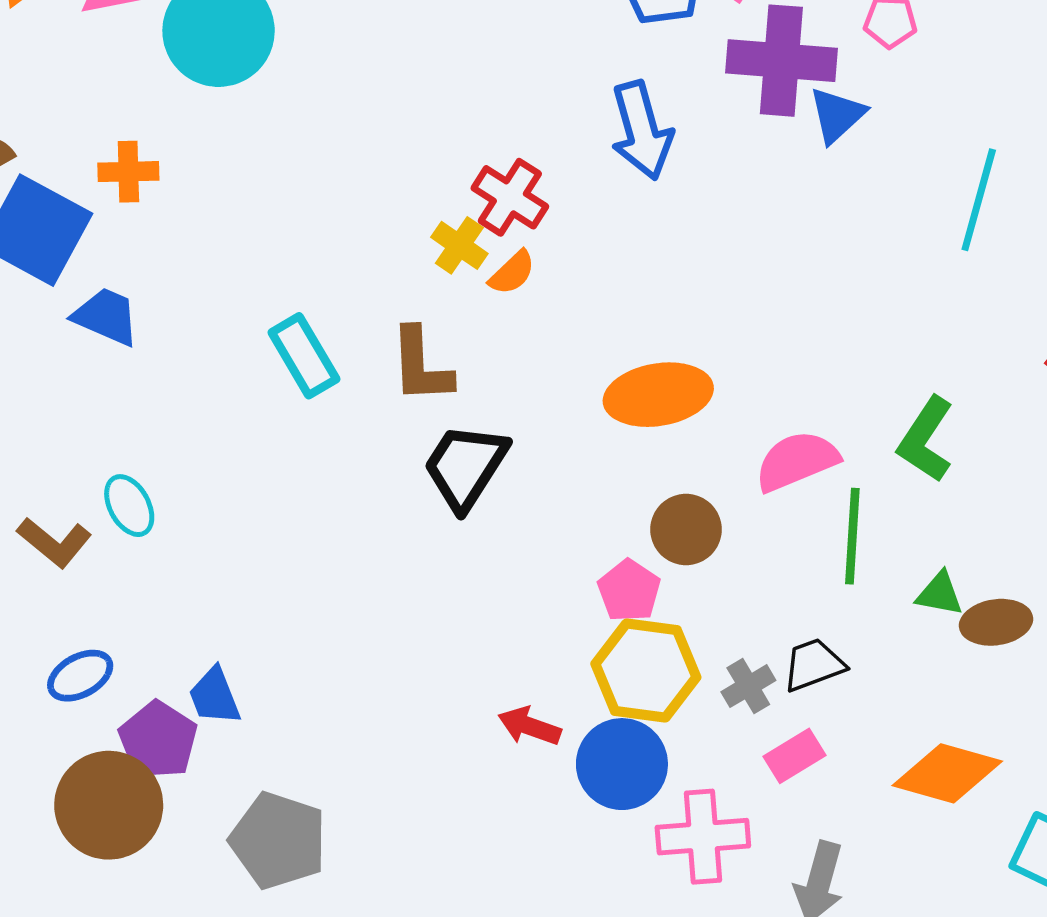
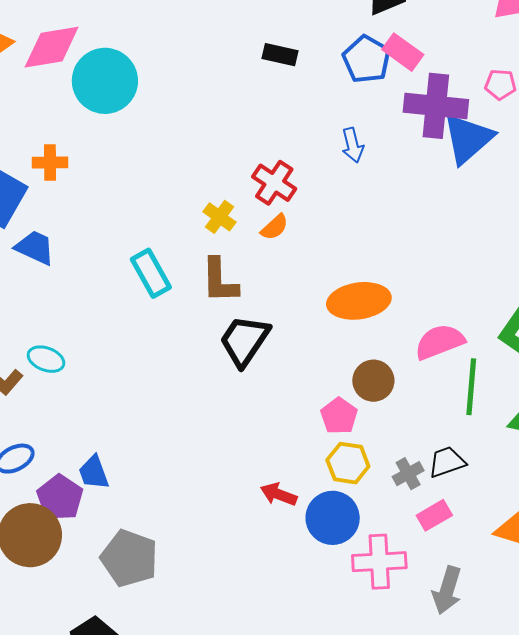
blue triangle: (837, 115) -> (468, 139), size x1.5
blue arrow: (642, 130) -> (353, 145), size x0.6
yellow cross: (459, 245) -> (219, 217), moved
cyan ellipse: (129, 506) -> (46, 359), turned -42
yellow hexagon: (646, 671) -> (348, 463), size x0.7

